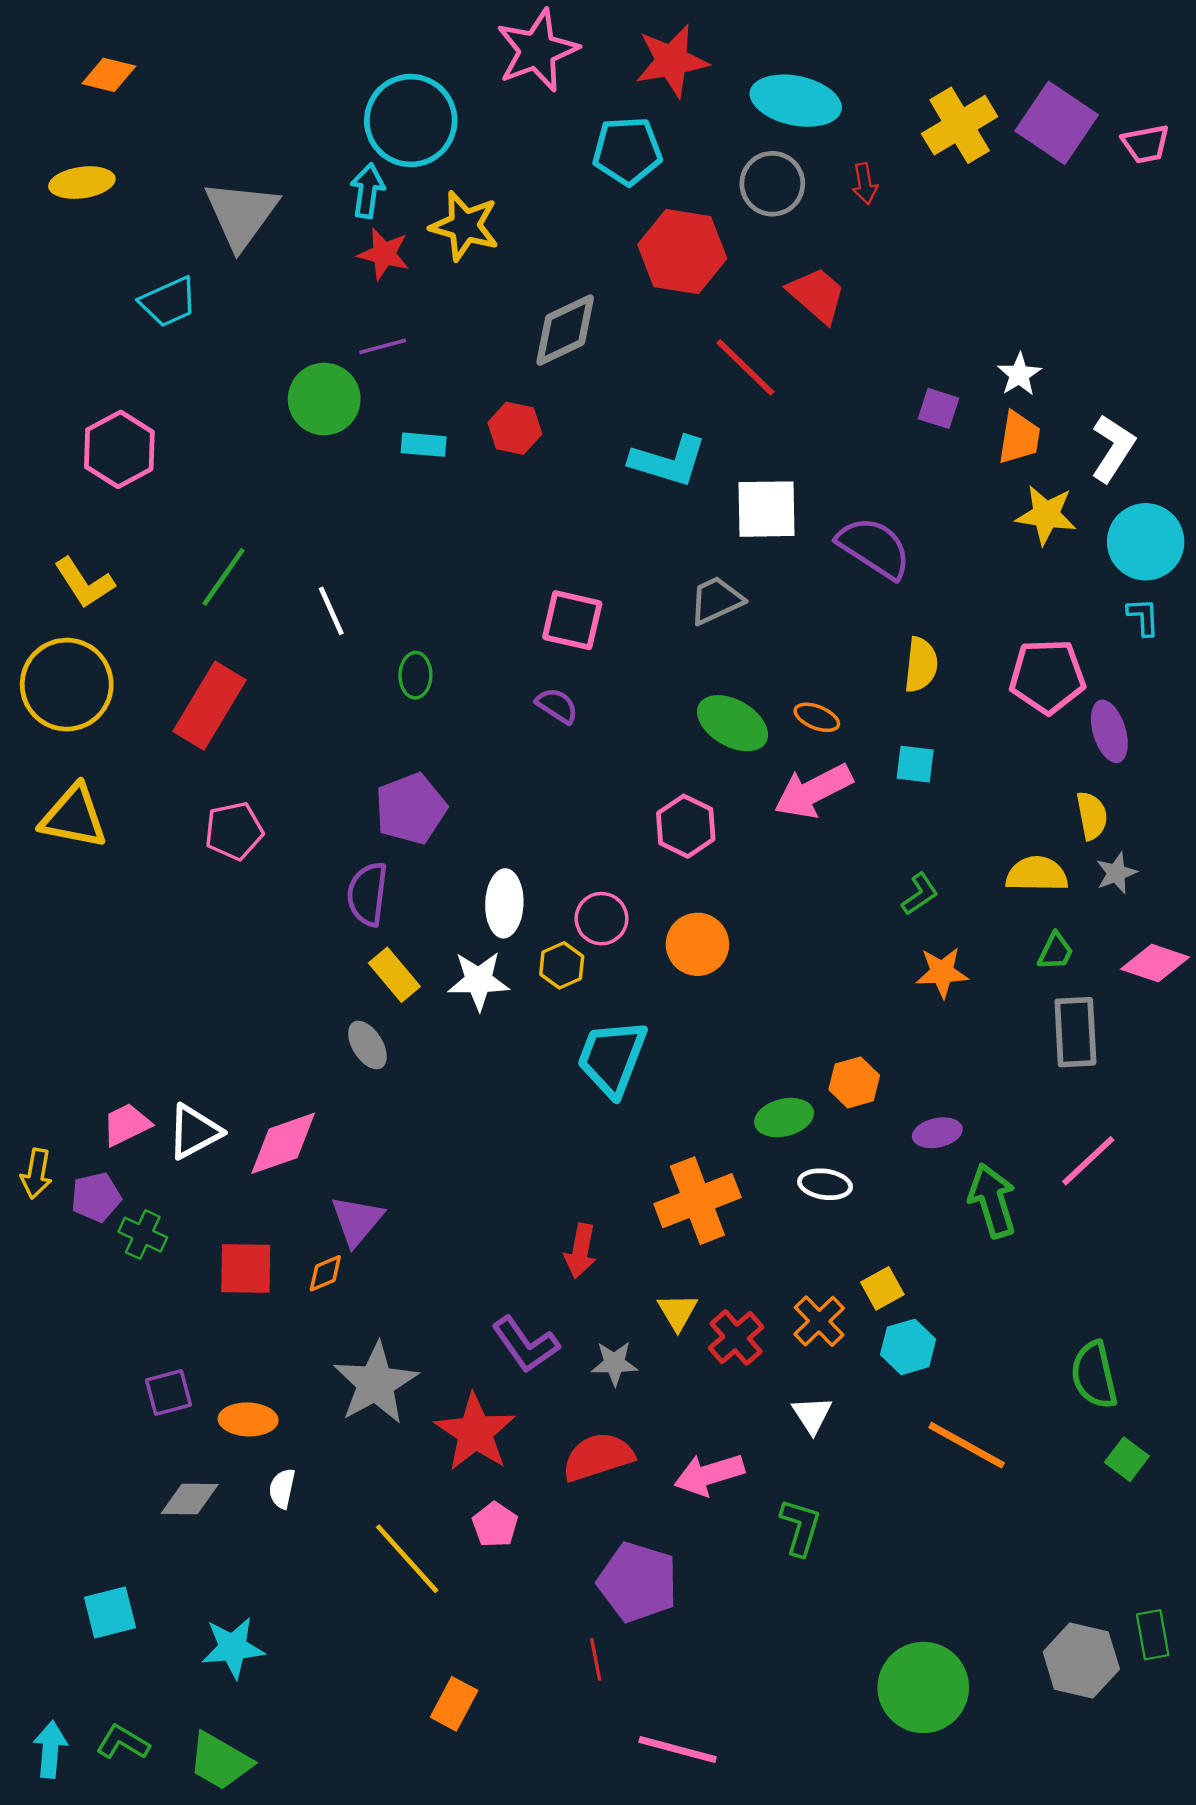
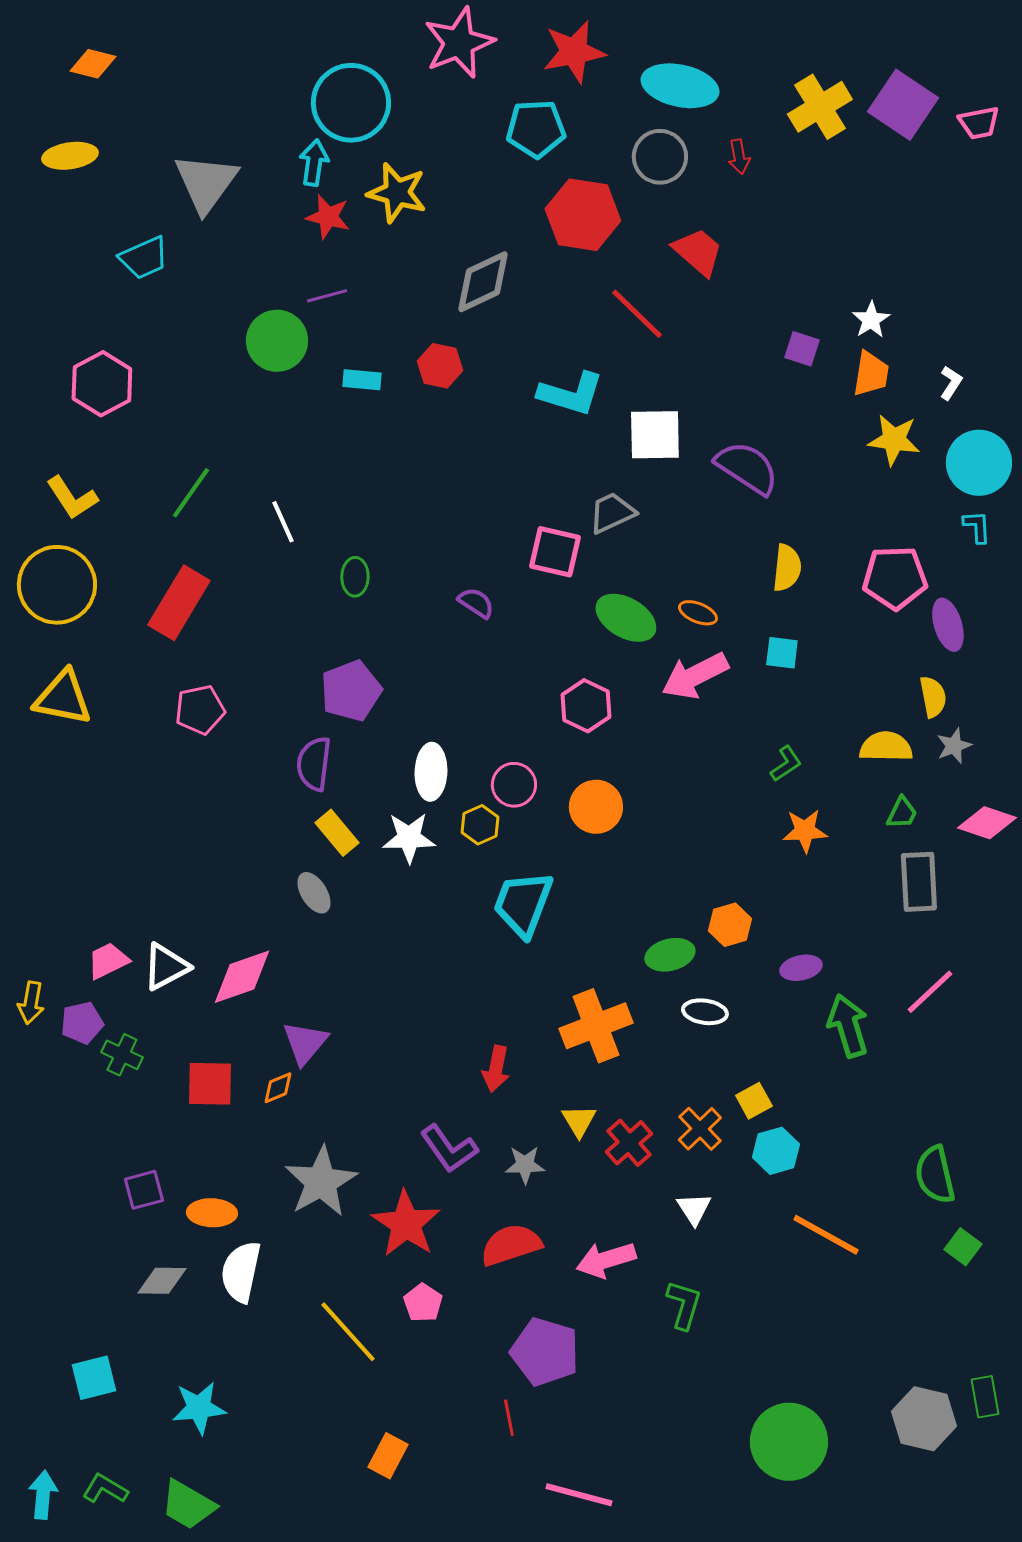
white L-shape: (1113, 448) -> (951, 383), size x0.6
pink square: (572, 620) -> (555, 552), moved
white semicircle: (282, 1488) -> (241, 1272), size x1.8

